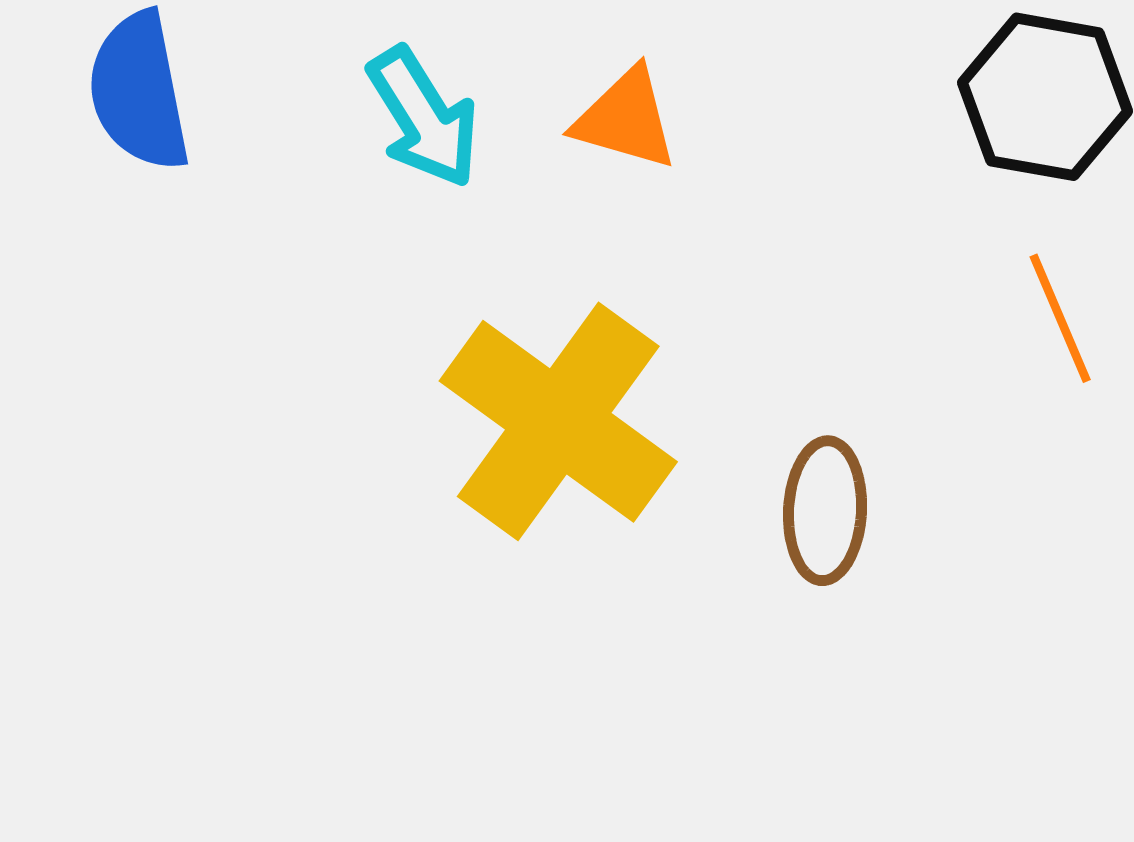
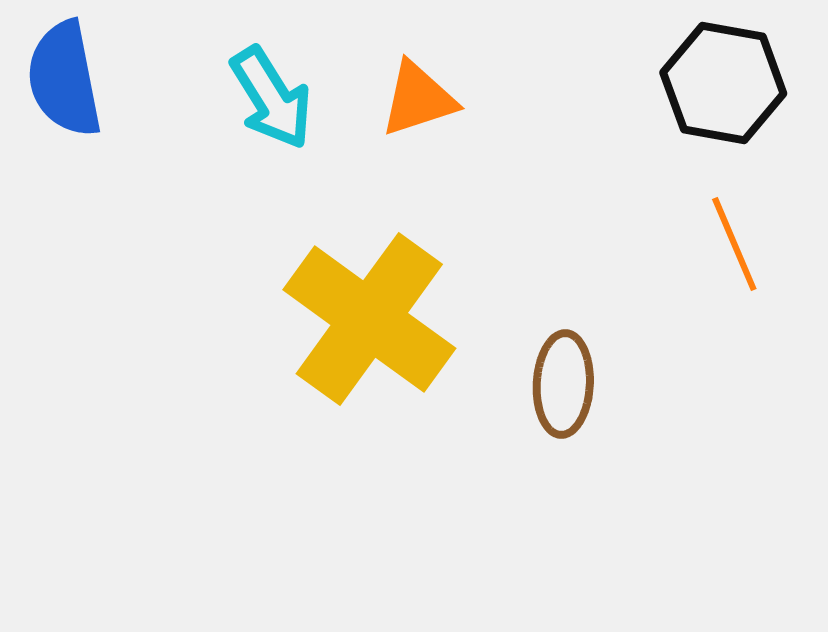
orange triangle: (626, 119) -> (418, 99), turned -34

